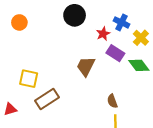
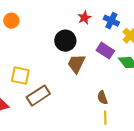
black circle: (75, 15) -> (65, 41), moved
red star: (103, 34) -> (84, 18), moved

